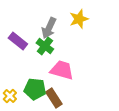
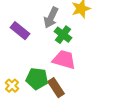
green cross: (45, 46) -> (63, 35), moved

